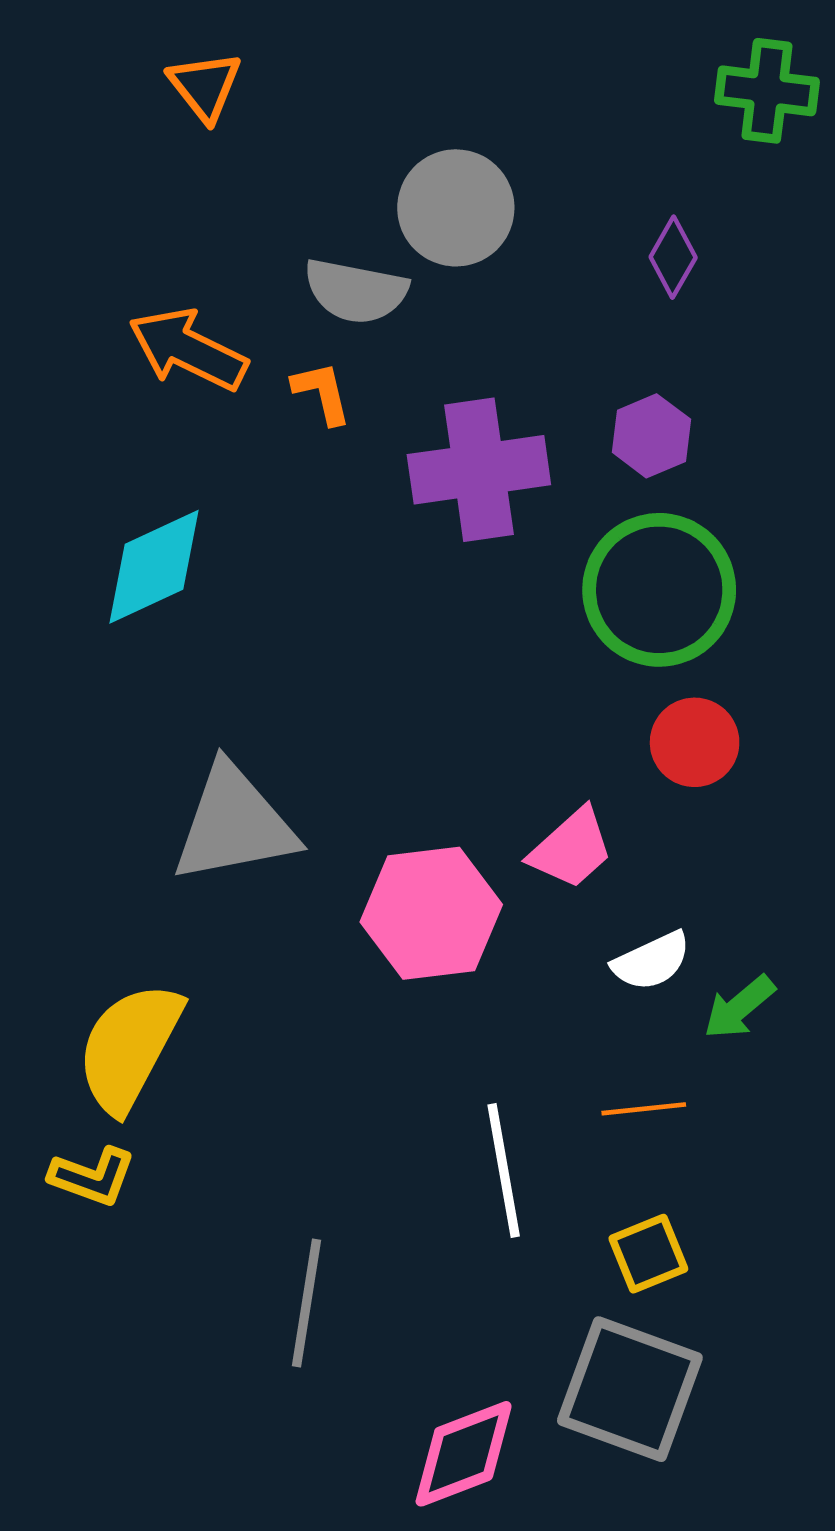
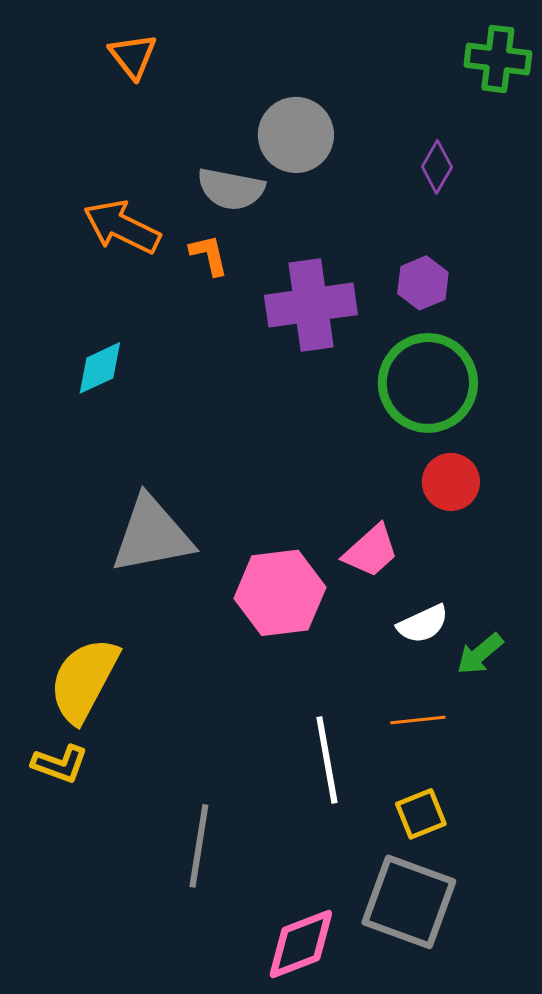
cyan diamond: (154, 567) -> (100, 368), size x0.7

